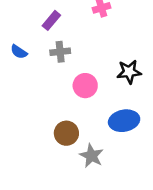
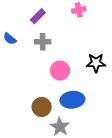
blue ellipse: (124, 121) -> (72, 100), moved

